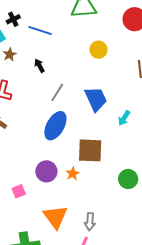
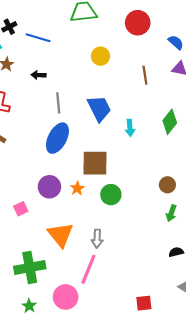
black arrow: (39, 66) -> (38, 75), turned -56
gray line: (57, 92) -> (58, 103), turned -36
cyan arrow: (124, 118) -> (130, 128), turned -35
green circle: (128, 179) -> (111, 195), moved

